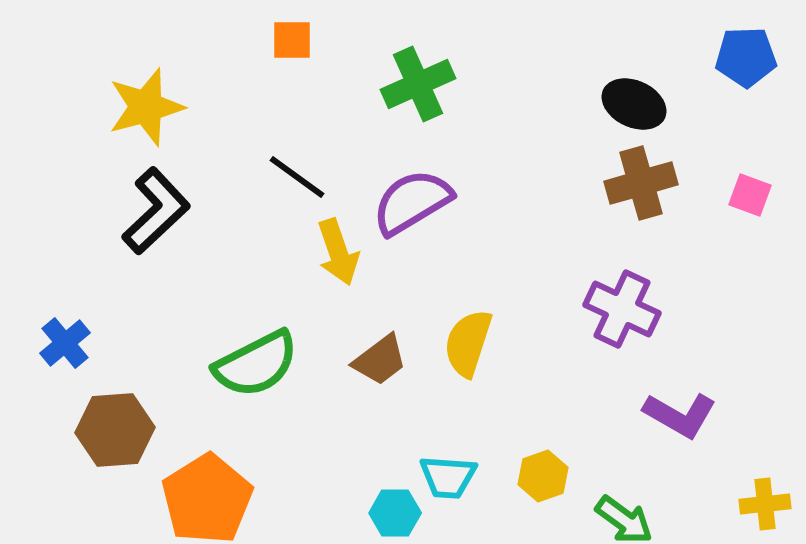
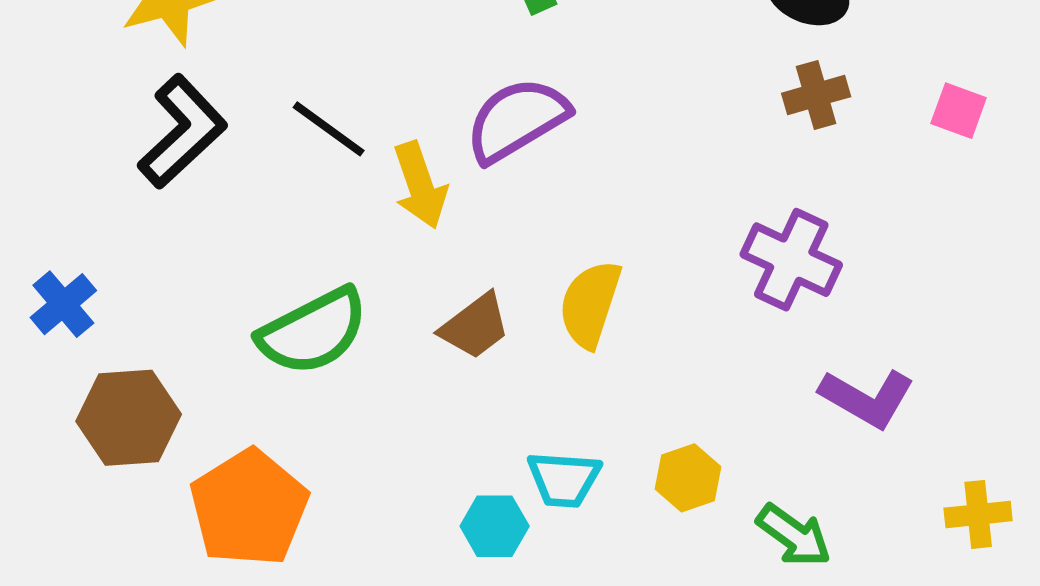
black line: (297, 177) -> (329, 129), moved
brown cross: (641, 183) -> (816, 95), size x0.7

